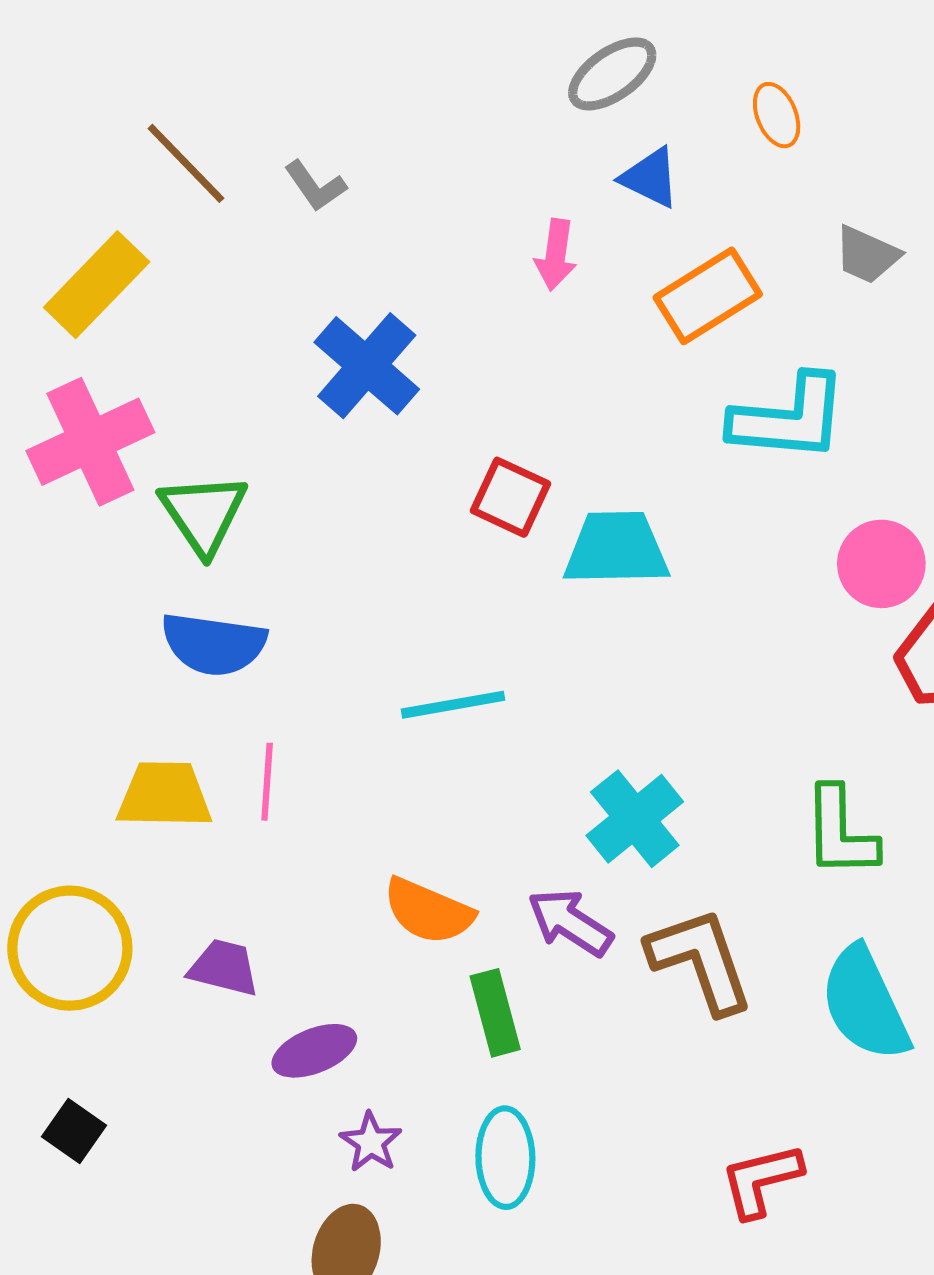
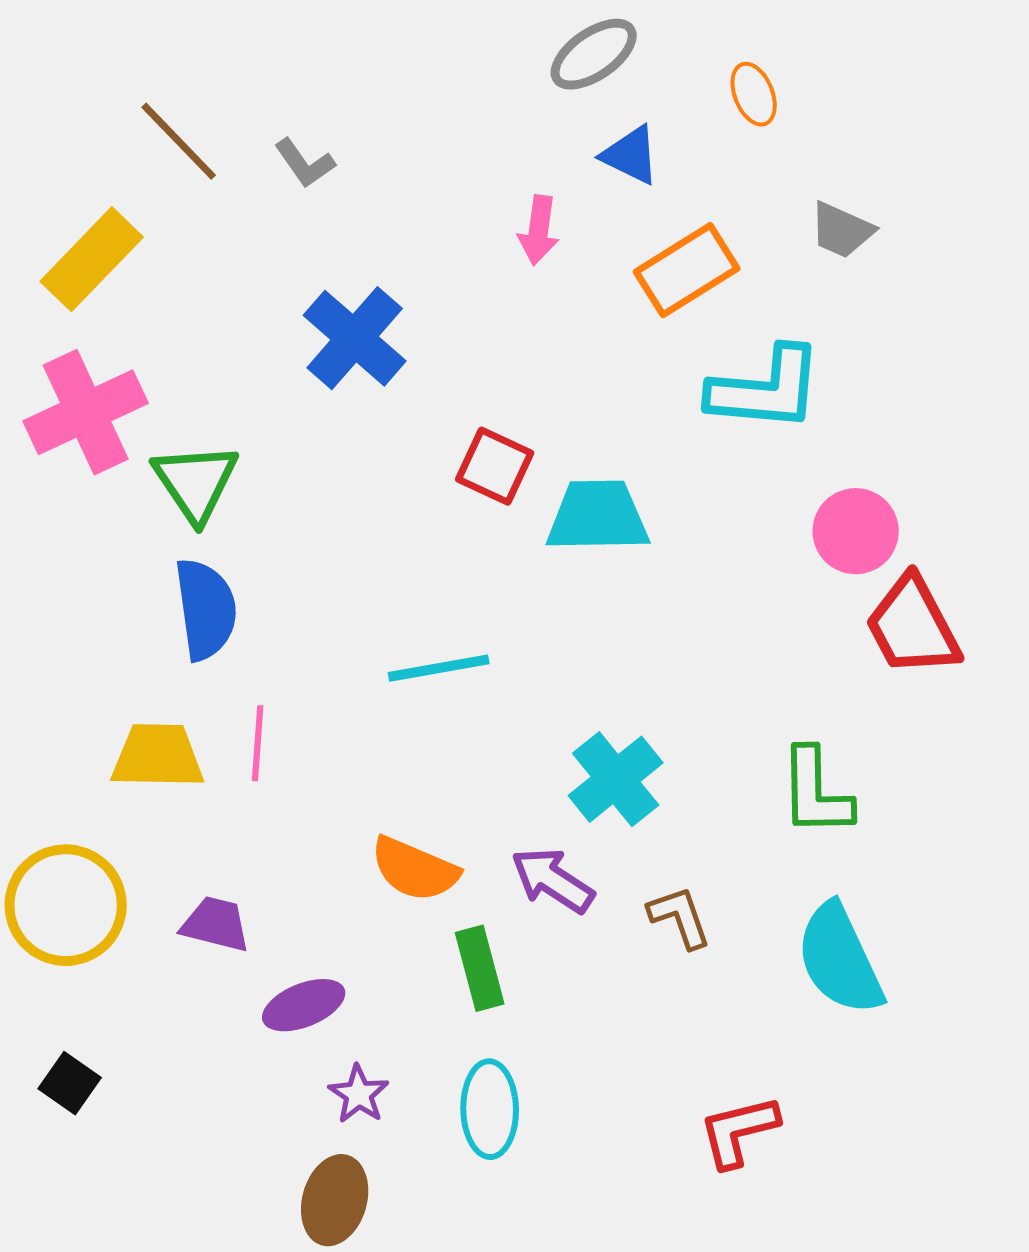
blue semicircle: (214, 644) -> (206, 609), turned -106
brown L-shape: (701, 960) -> (680, 917), size x0.6

